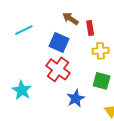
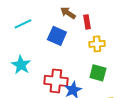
red cross: (58, 69) -> (56, 81), moved, turned -30
cyan star: (22, 90) -> (21, 65), moved

